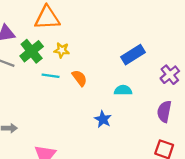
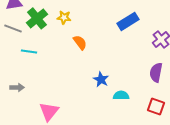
cyan line: (51, 76) -> (29, 51), moved
cyan semicircle: (123, 90) -> (121, 95), moved

